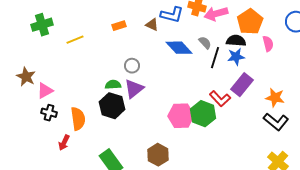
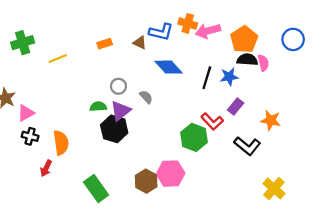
black semicircle: (236, 41) -> (247, 60), moved
gray semicircle: (205, 43) -> (146, 97), moved
purple rectangle: (242, 85) -> (236, 107), size x0.7
black hexagon: (112, 106) -> (114, 129), moved
pink hexagon: (181, 116) -> (171, 174), moved
black L-shape: (276, 122) -> (247, 146), moved

